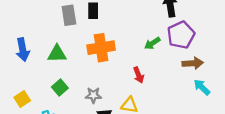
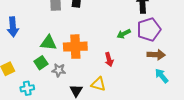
orange cross: (101, 48) -> (75, 47), moved
green triangle: (57, 54) -> (48, 43), moved
gray star: (93, 95) -> (59, 70), moved

